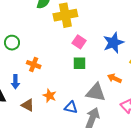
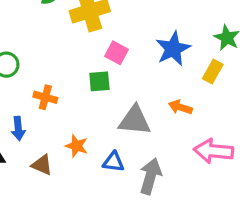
green square: (79, 63) -> (99, 81), moved
gray triangle: (96, 92) -> (135, 120), moved

